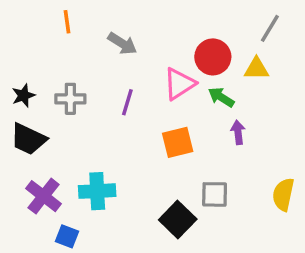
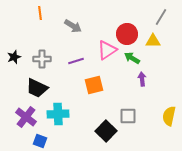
purple line: (127, 102) -> (76, 61), turned 56
black trapezoid: (28, 139) -> (37, 88), moved
orange square: (178, 142) -> (94, 85), moved

